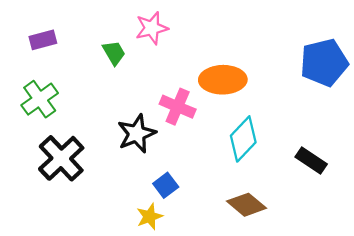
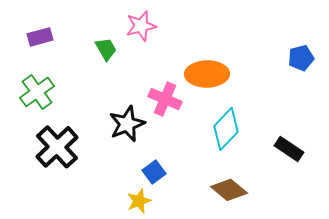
blue pentagon: (324, 62) -> (301, 58), size x0.6

